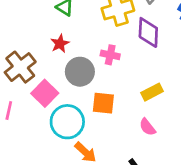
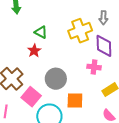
red star: (60, 44) -> (34, 51), moved
pink cross: (110, 55) -> (94, 67), moved

